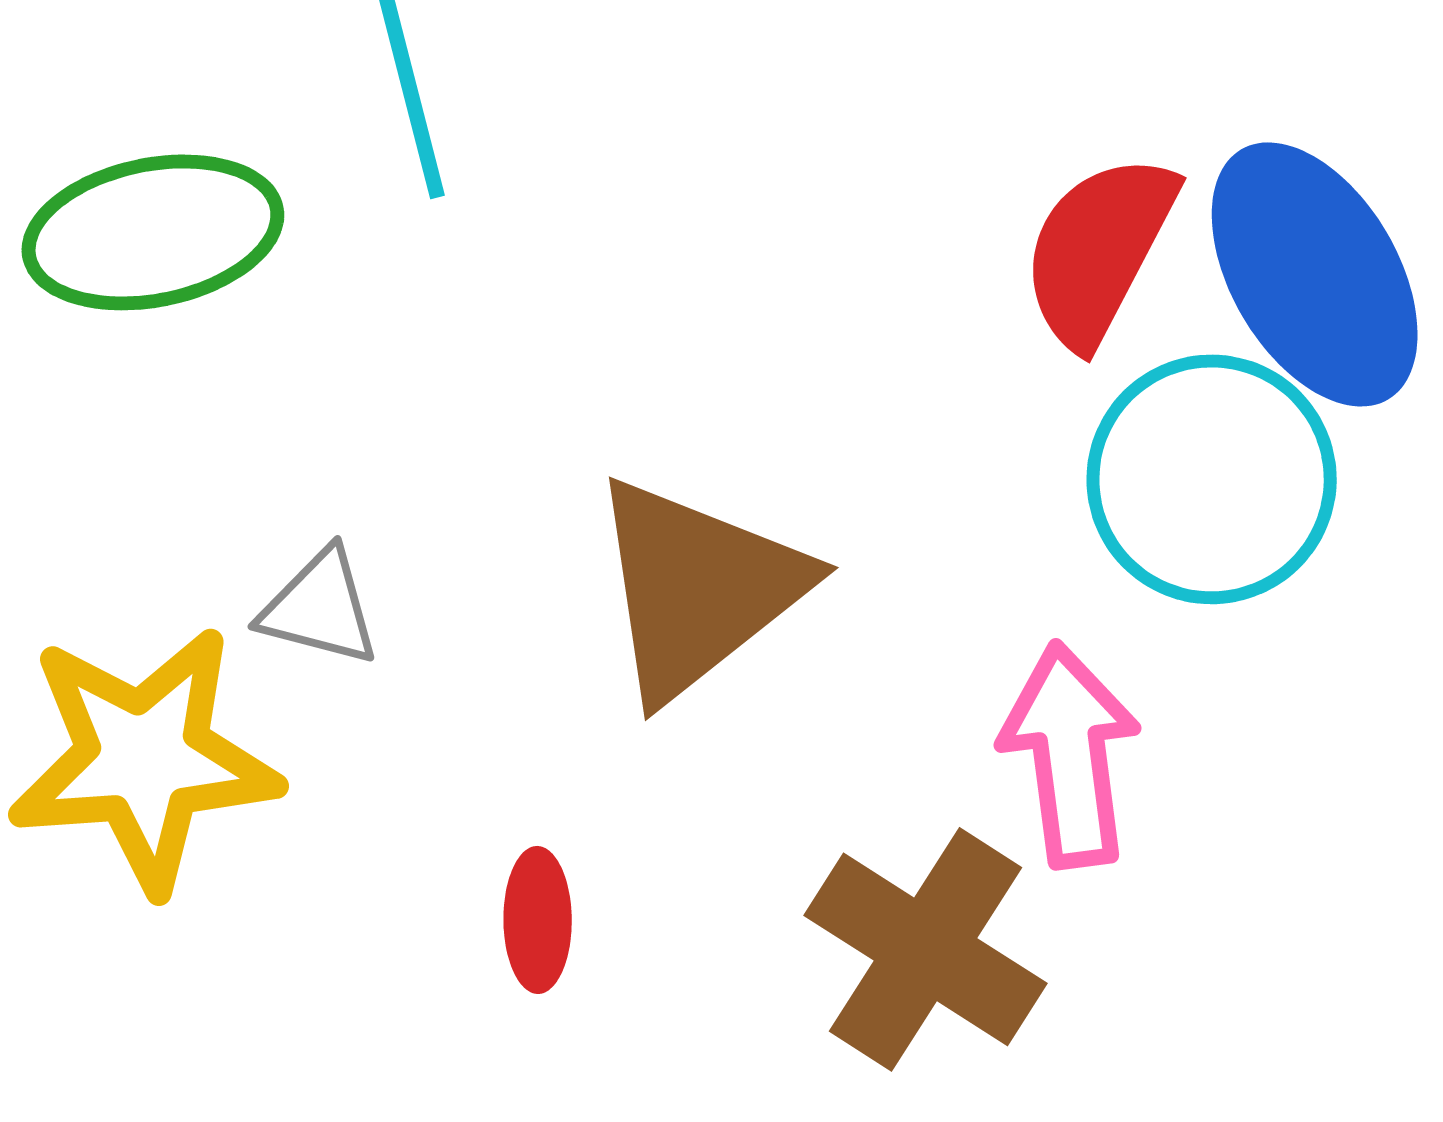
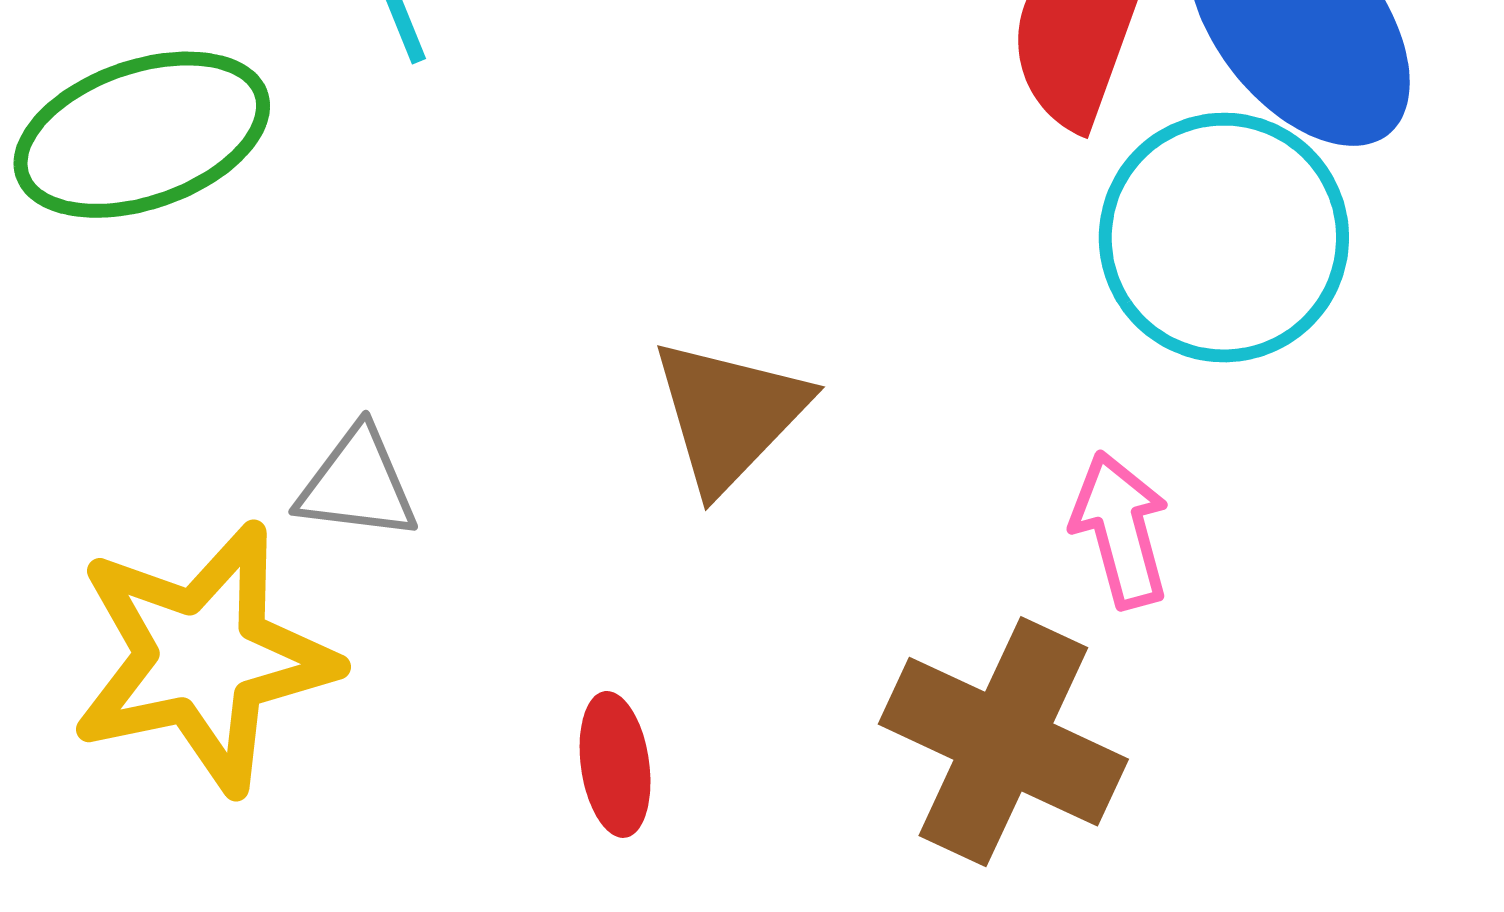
brown triangle: (698, 588) -> (729, 414), size x0.7
pink arrow: (1070, 755) -> (1121, 530), size x0.7

